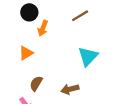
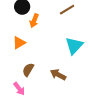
brown arrow: (70, 89) -> (58, 75), turned 42

